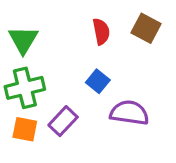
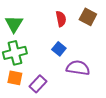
purple rectangle: (63, 121) -> (38, 84), moved

